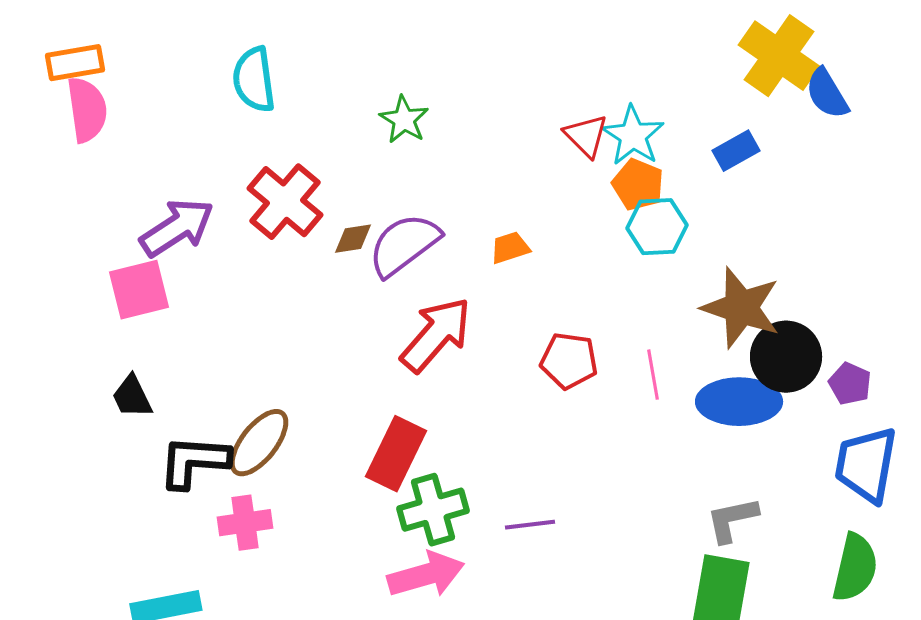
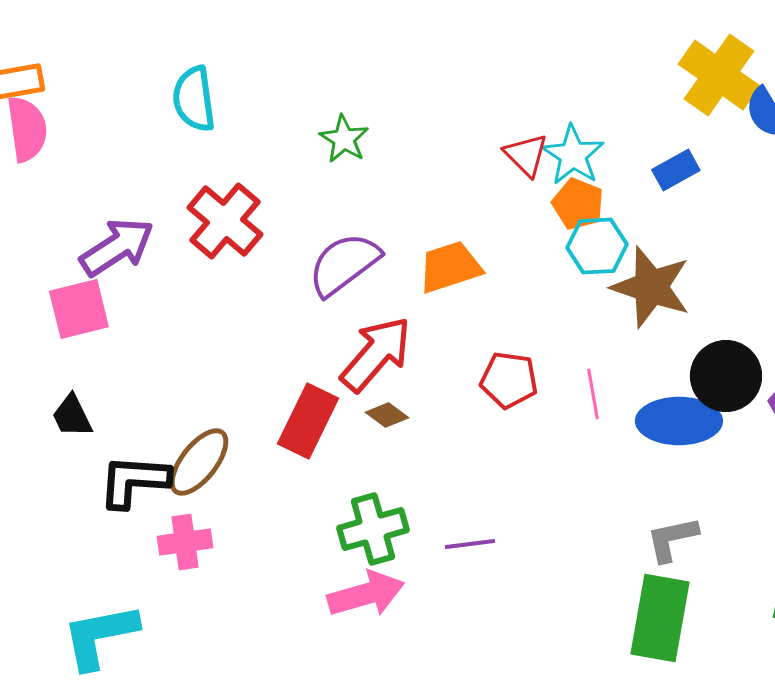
brown diamond: (353, 239) -> (387, 415), moved, turned 45
orange trapezoid: (510, 248) -> (450, 267), size x1.6
brown star: (741, 308) -> (651, 287), moved
red rectangle: (396, 454) -> (308, 421), moved

